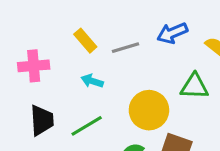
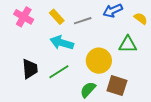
pink cross: (34, 66) -> (24, 17), moved, turned 36
cyan arrow: (92, 81) -> (62, 43), size x1.6

